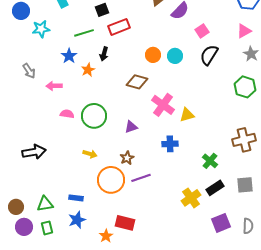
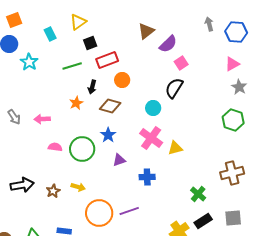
cyan star: (41, 29) -> (29, 62), turned -30
pink square: (202, 31) -> (181, 63), moved
orange circle: (153, 55) -> (122, 80), moved
black semicircle: (209, 55) -> (174, 88), moved
blue star: (69, 56) -> (108, 135), moved
cyan circle: (175, 56) -> (153, 108), moved
gray arrow: (29, 71) -> (14, 117), moved
brown diamond: (137, 82) -> (110, 106), moved
blue cross: (170, 144) -> (147, 177), moved
brown star: (127, 158) -> (53, 191), moved

